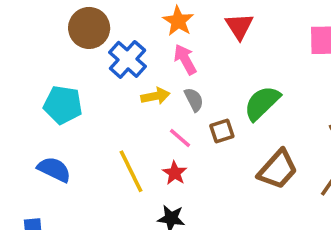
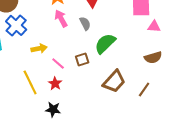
blue cross: (128, 59) -> (16, 25), moved
yellow arrow: (155, 96) -> (39, 48), moved
gray semicircle: (194, 100) -> (85, 23), moved

